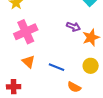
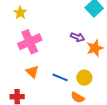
yellow circle: (91, 66) -> (84, 78), moved

